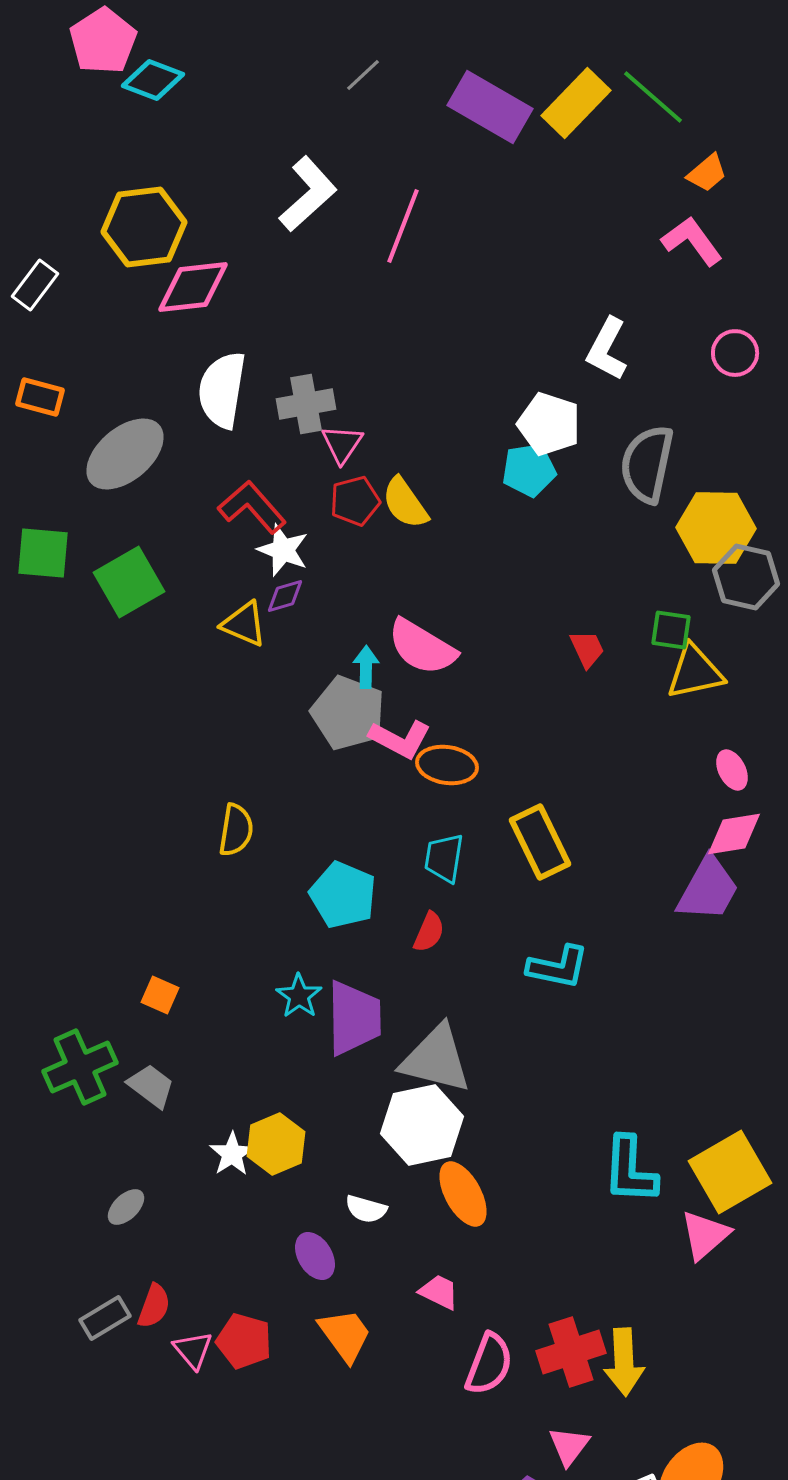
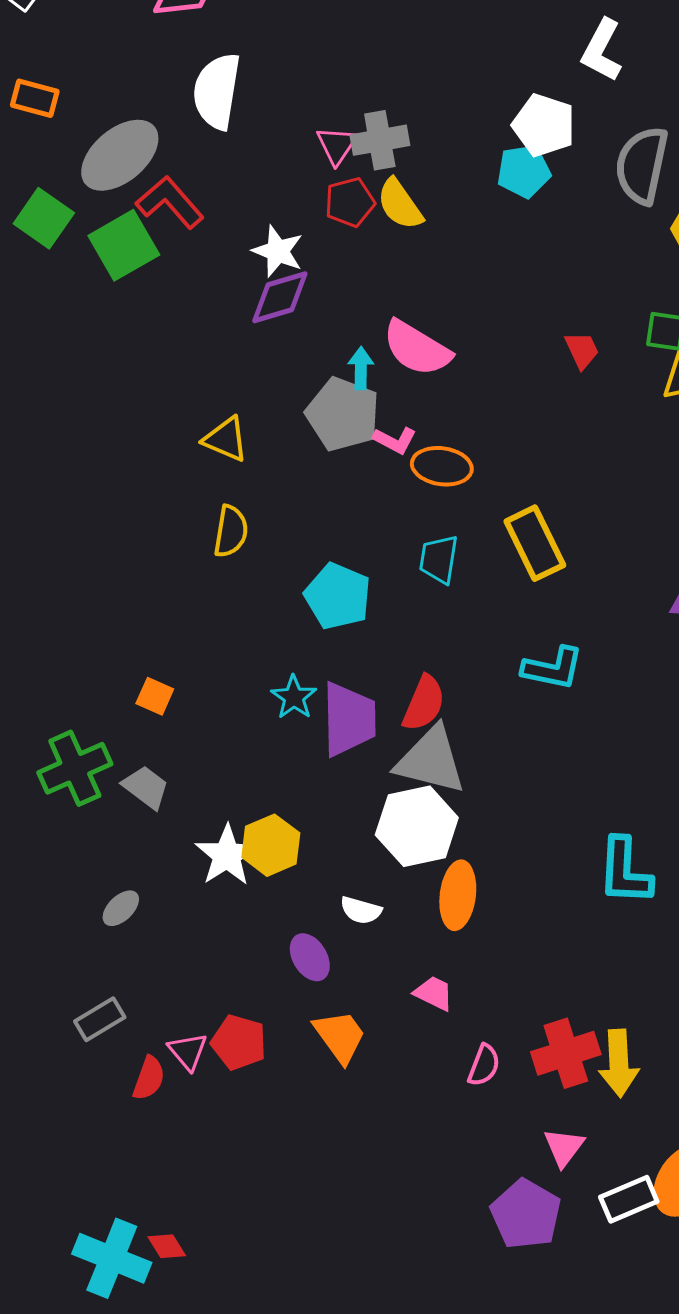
gray cross: (306, 404) -> (380, 140), moved
red L-shape: (252, 507) -> (170, 202), moved
green square: (43, 553) -> (44, 218), moved, turned 30
green square: (129, 582) -> (124, 245), moved
purple diamond: (285, 596) -> (280, 297), size x1.6
yellow triangle: (244, 624) -> (226, 439), moved
pink L-shape: (400, 739) -> (395, 440), size x0.7
red semicircle: (429, 932) -> (424, 703), moved, size x1.4
white star: (232, 1154) -> (227, 855), size x1.4
orange ellipse: (463, 1194) -> (458, 895), turned 36
red semicircle: (154, 1306) -> (149, 1078), moved
pink semicircle: (489, 1364) -> (484, 1065), size x0.7

